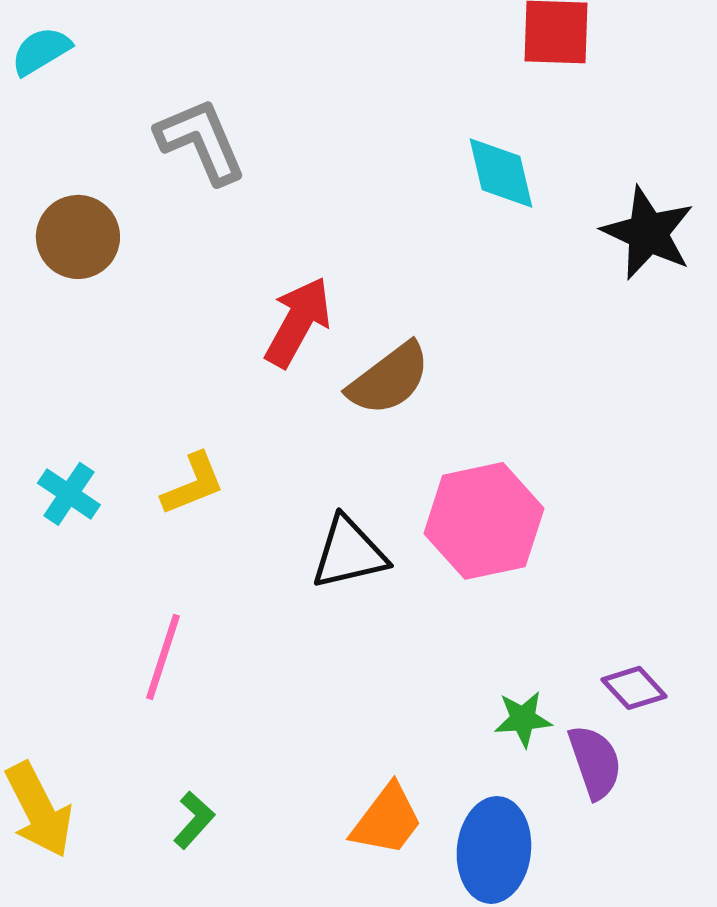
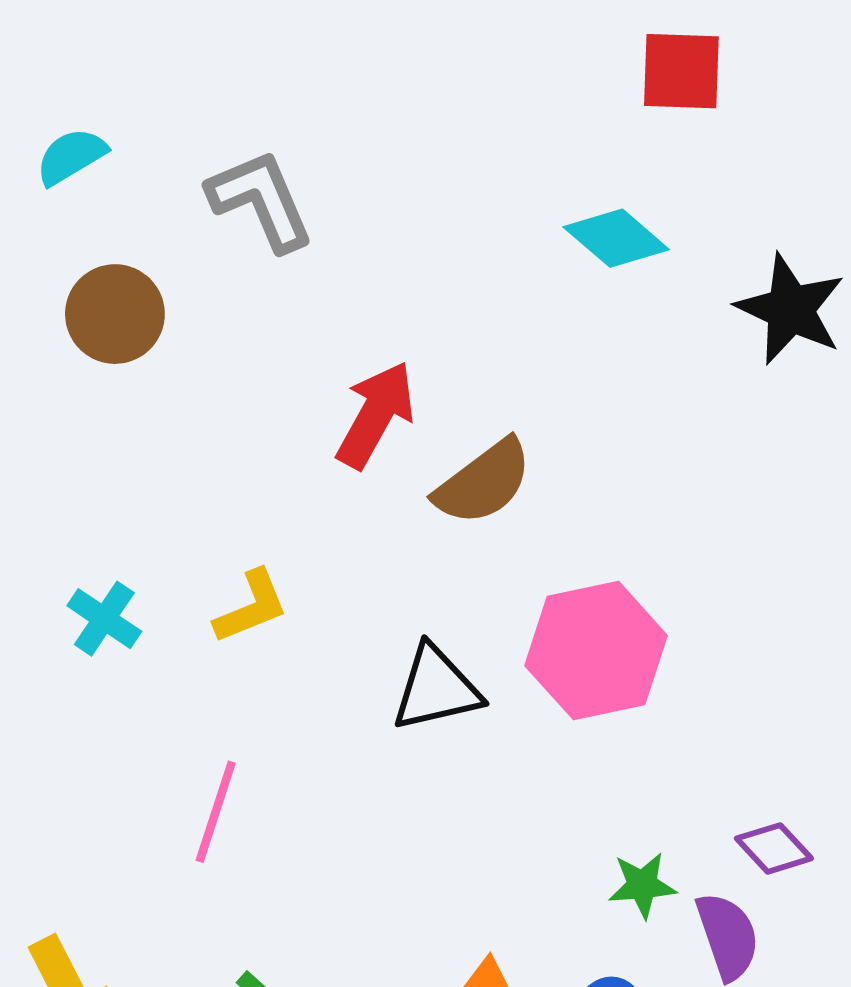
cyan semicircle: (41, 51) -> (71, 156), moved
cyan diamond: (501, 173) -> (616, 238), turned -36

